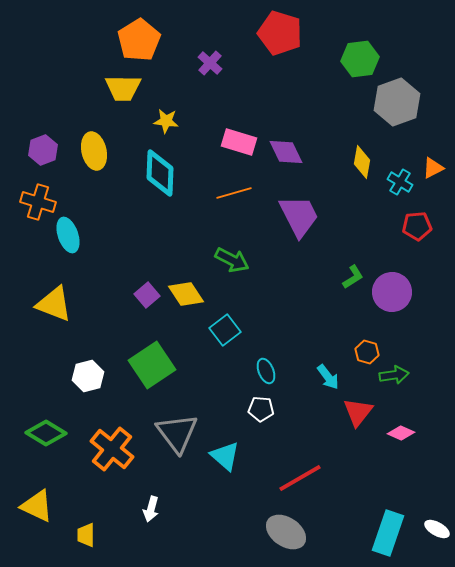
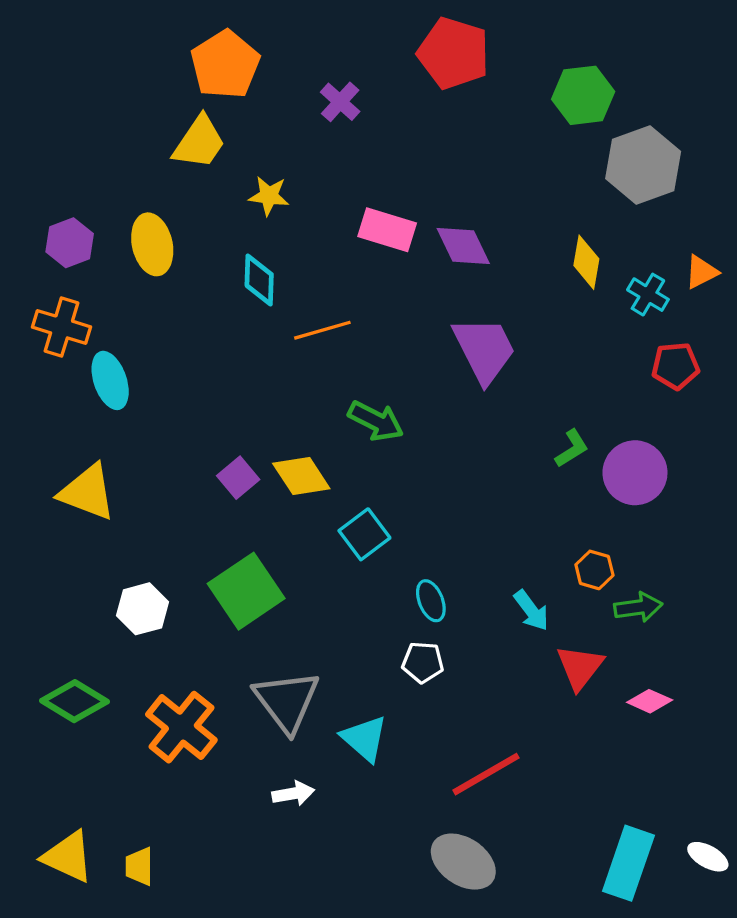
yellow trapezoid: (123, 88) -> (199, 142), turned -57
cyan diamond: (160, 173) -> (259, 280), size x0.7
orange line: (234, 193) -> (322, 330), moved
yellow triangle: (37, 506) -> (68, 857), moved
white arrow: (151, 509) -> (293, 794), moved, turned -115

